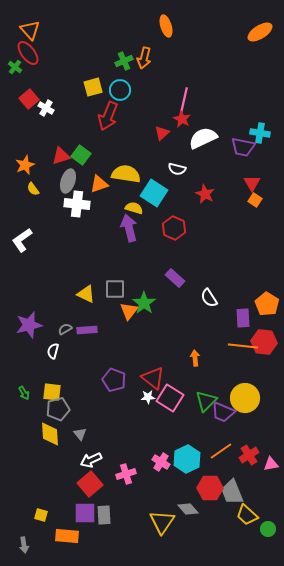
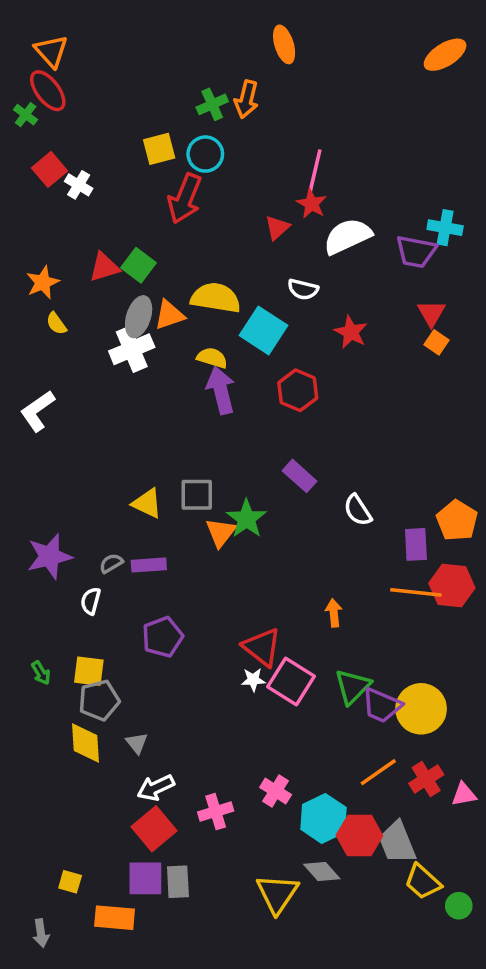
gray ellipse: (68, 181) -> (139, 317), moved
white cross: (77, 204) -> (132, 349), turned -30
yellow semicircle: (134, 208) -> (212, 358), moved
purple pentagon: (114, 380) -> (163, 637), moved, turned 30
yellow circle: (245, 398) -> (421, 709), moved
cyan hexagon: (187, 459) -> (323, 818), moved

